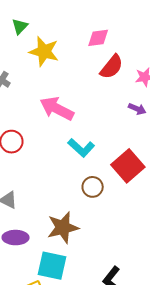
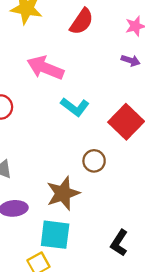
red semicircle: (112, 67) -> (82, 21), moved
brown circle: (93, 187) -> (94, 161), moved

